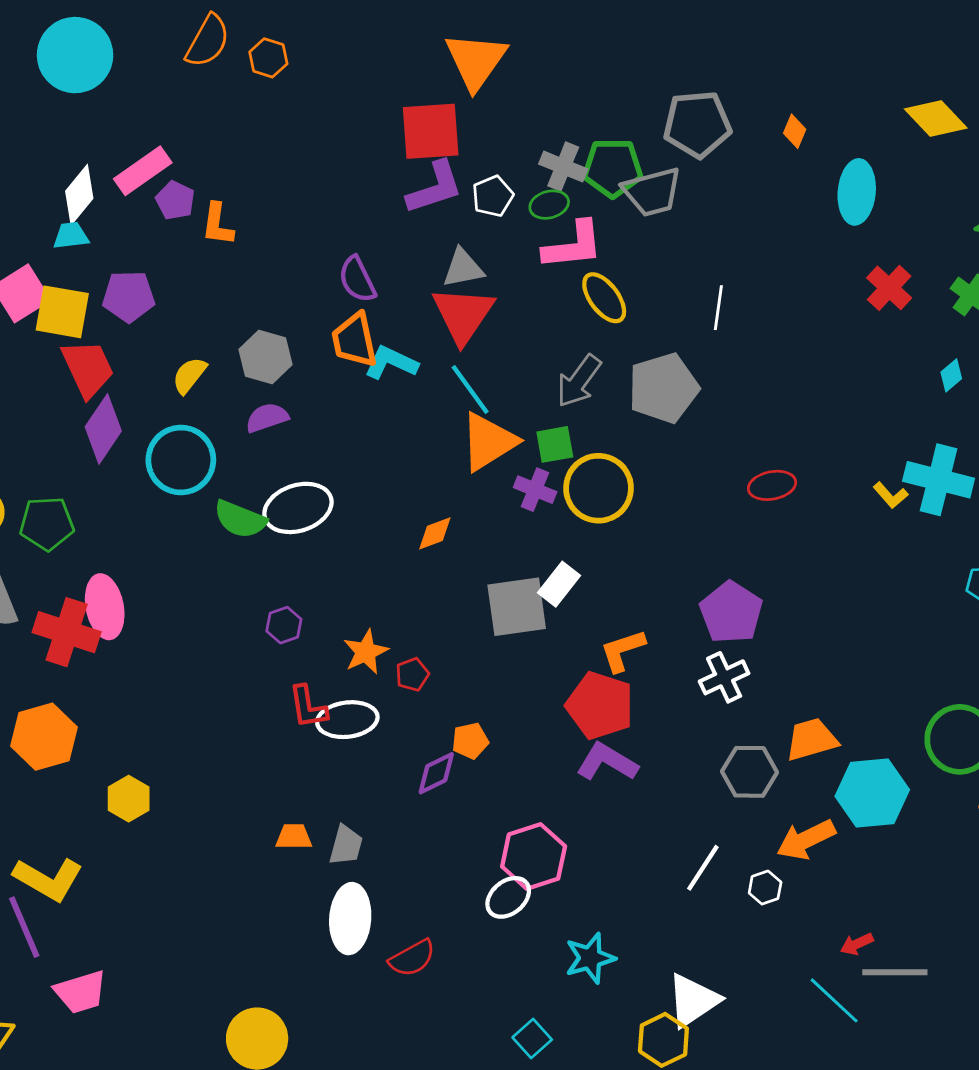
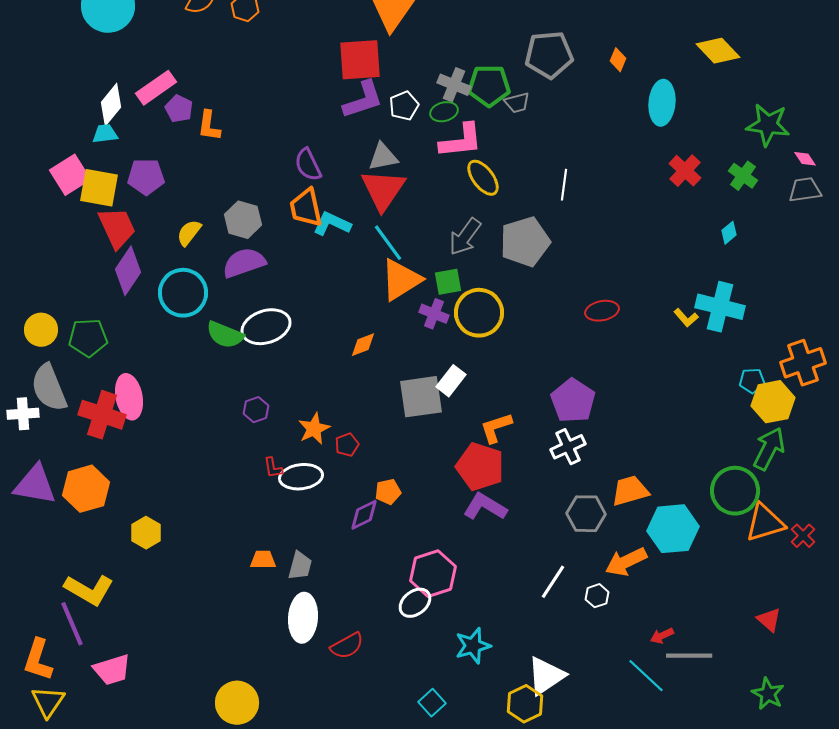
gray trapezoid: (652, 192) -> (517, 103), size x0.6
purple semicircle: (267, 418) -> (244, 263), size x1.4
red L-shape: (308, 707) -> (273, 468), size x0.7

